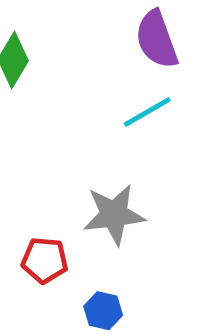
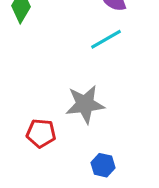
blue hexagon: (103, 311) -> (103, 165), moved

